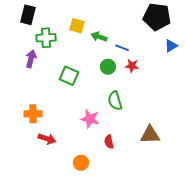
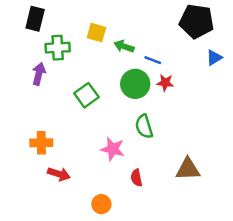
green circle: (108, 67) -> (135, 84), size x1.5
green square: (69, 76) -> (86, 95), turned 30

